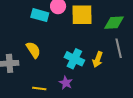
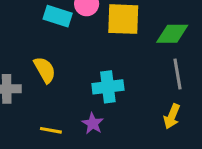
cyan cross: (74, 59) -> (108, 87), turned -36
yellow arrow: (98, 59) -> (172, 116), moved

